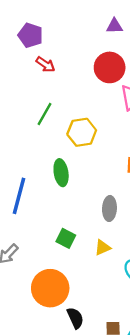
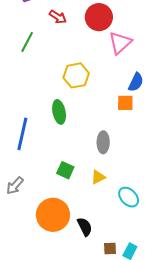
red arrow: (45, 64) -> (58, 17), moved
green line: (45, 114) -> (27, 42), moved
black semicircle: (75, 318) -> (85, 227), moved

